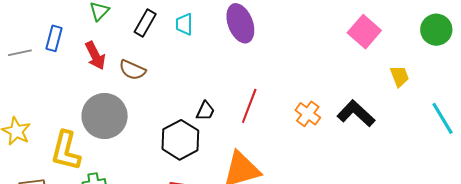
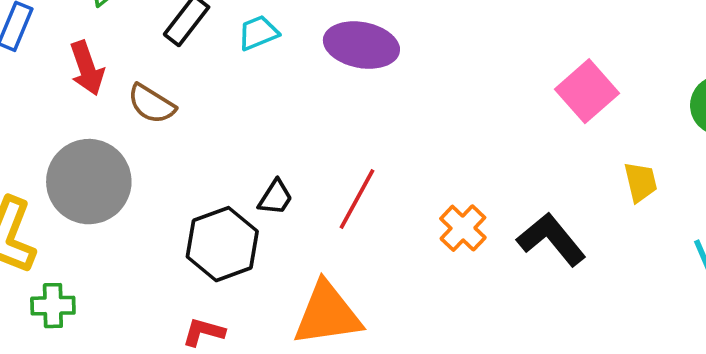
purple ellipse: (240, 23) -> (361, 45), turned -66
cyan trapezoid: (184, 24) -> (258, 33), turned 60

